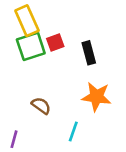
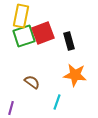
yellow rectangle: (27, 21) -> (21, 16), turned 35
red square: (55, 42) -> (43, 33), size x1.6

